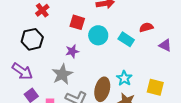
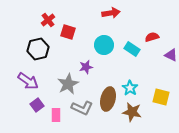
red square: (77, 22) -> (68, 32), moved
purple star: (72, 51) -> (86, 67), moved

